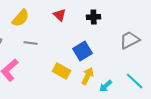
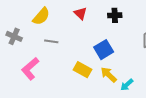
yellow arrow: (88, 76) -> (109, 75), turned -72

